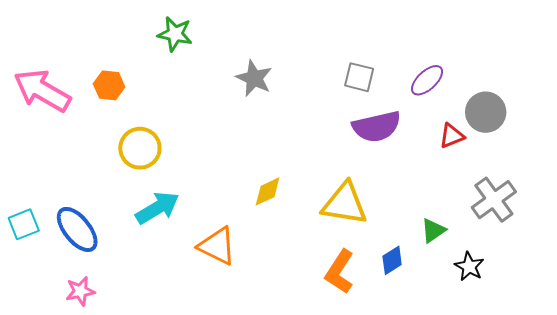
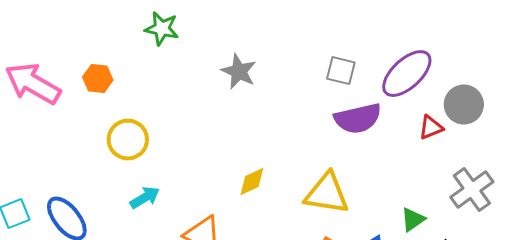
purple ellipse: (427, 80) -> (407, 74), size x1.6
cyan arrow: (157, 208) -> (145, 198), size x0.7

